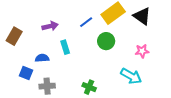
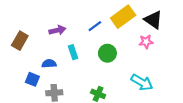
green circle: (106, 41) -> (107, 53), moved
pink star: (142, 51) -> (146, 42), moved

